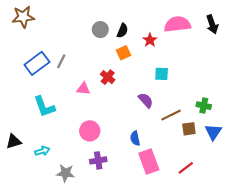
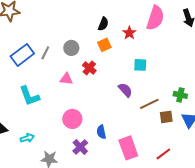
pink semicircle: (177, 24) -> (155, 18), turned 115
gray circle: (100, 30) -> (71, 48), moved
blue semicircle: (135, 138) -> (101, 132), moved
purple cross: (98, 160) -> (80, 147), turned -35

